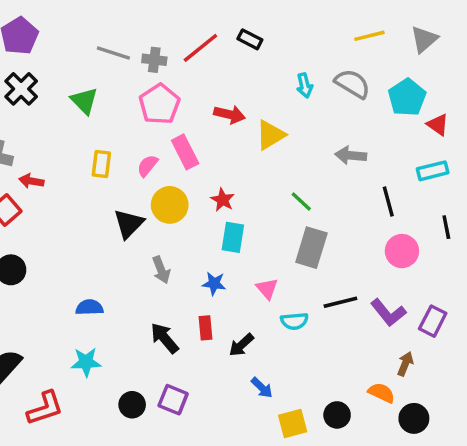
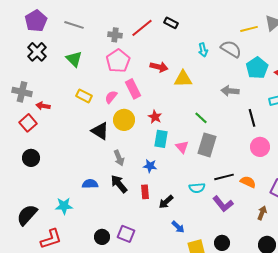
yellow line: (369, 36) -> (249, 29), moved
gray line: (113, 53) -> (74, 25), moved
cyan pentagon: (407, 97) -> (257, 68), moved
yellow triangle: (270, 135) -> (183, 79), turned 30
yellow rectangle: (101, 164) -> (84, 96), turned -70
black triangle: (129, 224) -> (100, 131), turned -42
pink triangle: (267, 289) -> (182, 147), moved
blue semicircle: (89, 307) -> (90, 184), moved
purple L-shape: (388, 313) -> (223, 204), moved
black arrow: (165, 338) -> (119, 184), moved
cyan star: (86, 362) -> (64, 206), moved
orange semicircle: (381, 393) -> (248, 182), moved

